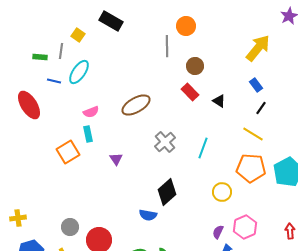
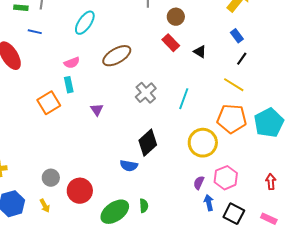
cyan ellipse: (79, 72) -> (85, 23), moved
yellow circle: (222, 192) -> (203, 143), size x1.5

